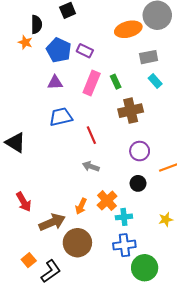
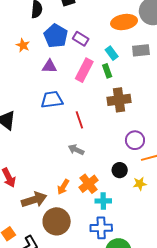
orange star: (25, 42) -> (23, 45), moved
cyan rectangle: (155, 81) -> (112, 53), moved
purple circle: (140, 151) -> (135, 140), moved
yellow star: (166, 219) -> (140, 184), moved

